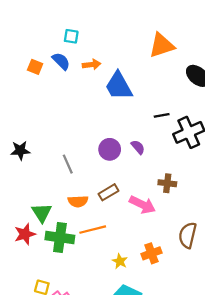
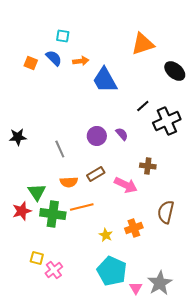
black line: (162, 115) -> (143, 106), turned -32

